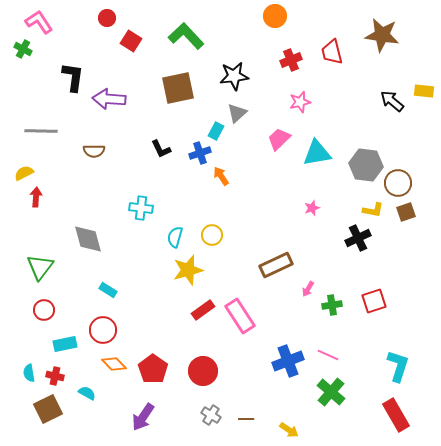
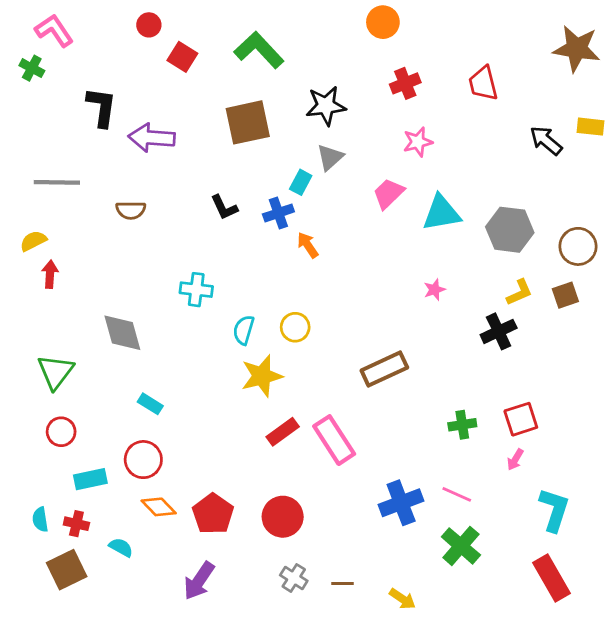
brown star: (382, 35) -> (577, 49), moved
red trapezoid: (332, 52) -> (483, 83), moved
brown circle: (398, 183) -> (578, 246), moved
yellow L-shape: (373, 210) -> (519, 292), turned -35
pink arrow: (308, 289) -> (515, 460), moved

